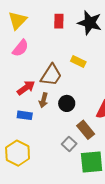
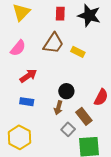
pink semicircle: (20, 48) -> (18, 48), moved
brown trapezoid: (51, 75) -> (53, 43), moved
brown arrow: (44, 100) -> (58, 108), moved

